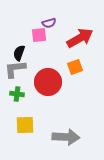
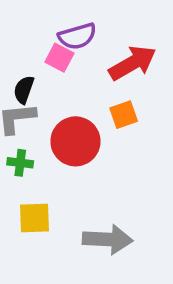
purple semicircle: (49, 23) -> (77, 36), size x1.5
pink square: (39, 35) -> (59, 58), turned 35

